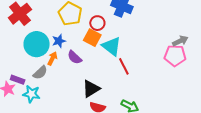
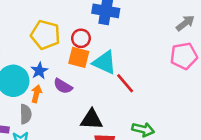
gray arrow: (180, 41) -> (185, 23), moved
gray semicircle: (40, 73) -> (26, 114), turned -35
black triangle: (91, 89) -> (92, 119), turned 48

